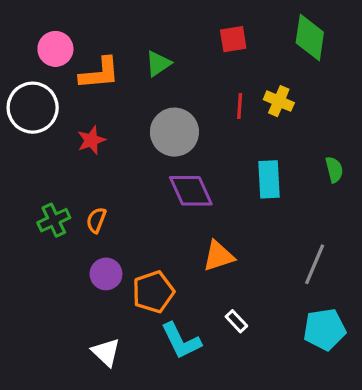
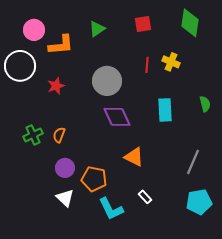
green triangle: (158, 64) -> (97, 29), moved
orange triangle: (219, 256) -> (134, 157), turned 45
orange pentagon: (153, 292) -> (94, 179), turned 30
white triangle: (106, 352) -> (65, 198), moved

